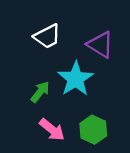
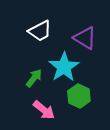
green hexagon: (93, 130) -> (79, 96), moved

